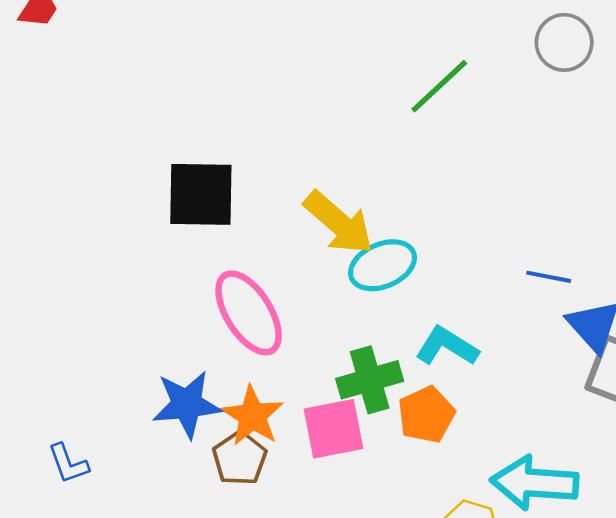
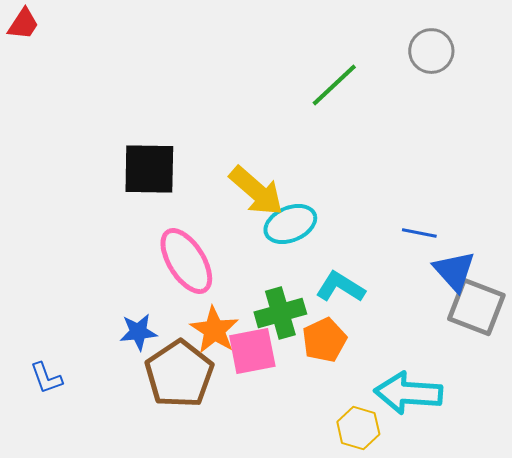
blue star: (187, 404) -> (138, 332), size x0.7
orange star: (252, 416) -> (214, 330), moved
brown pentagon: (240, 458) -> (179, 374), size x1.6

